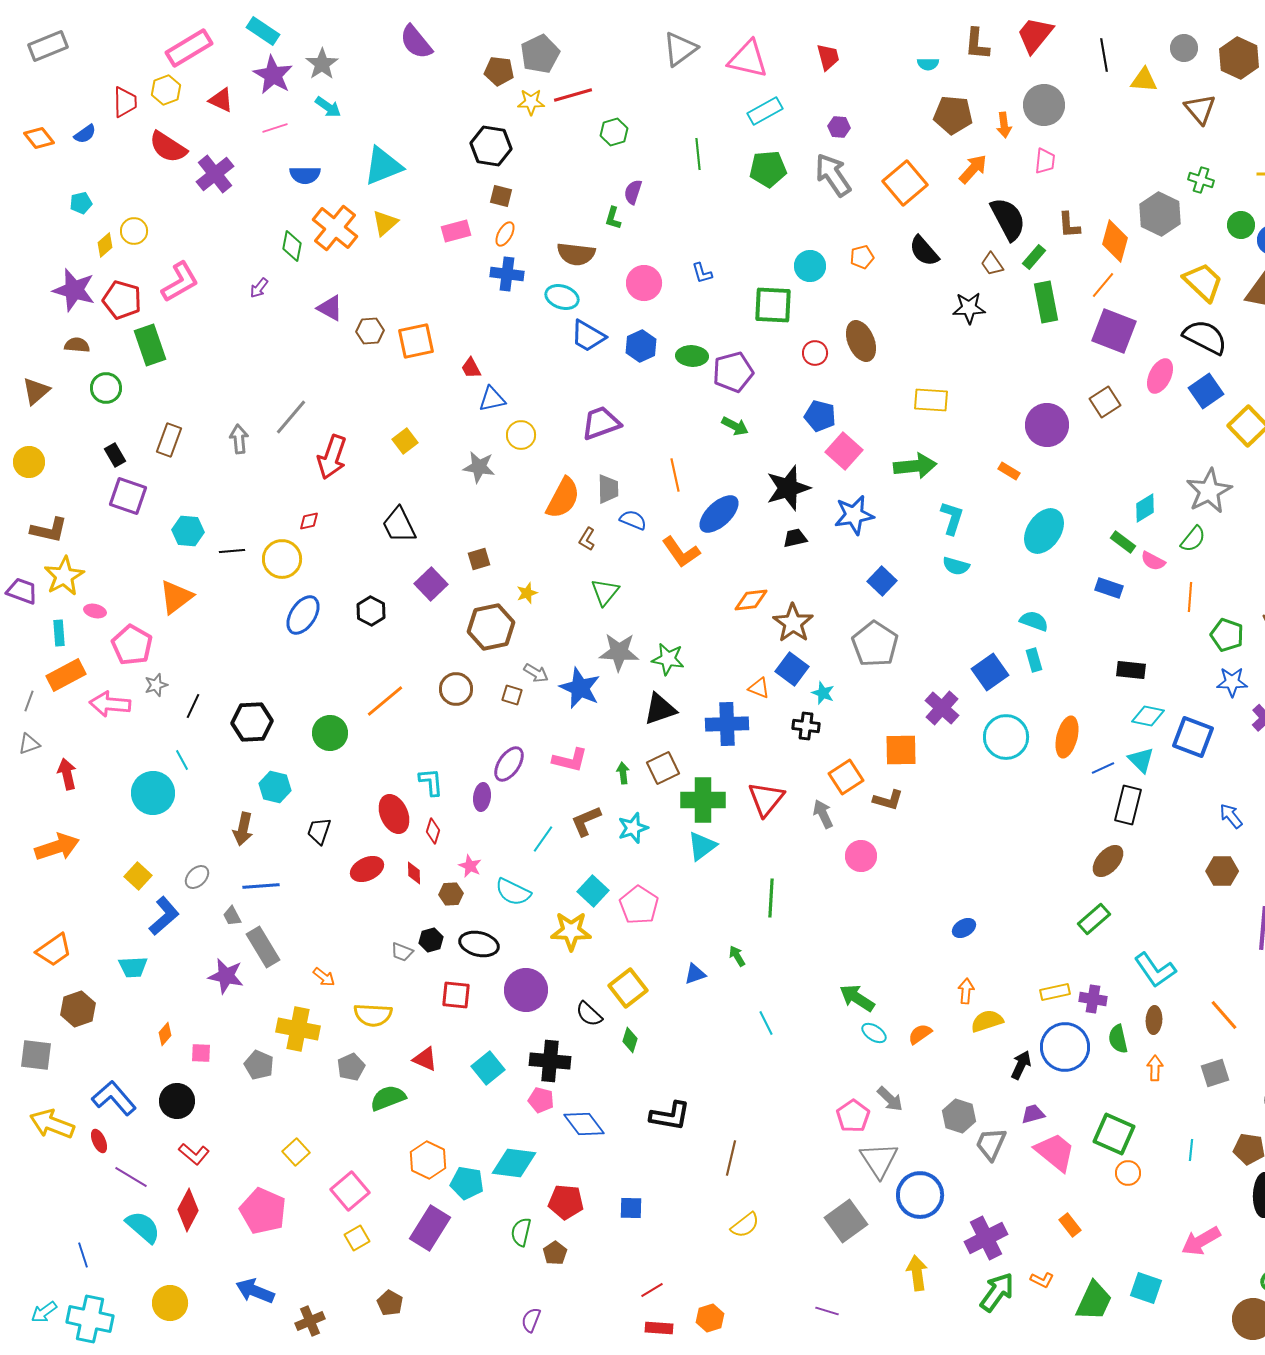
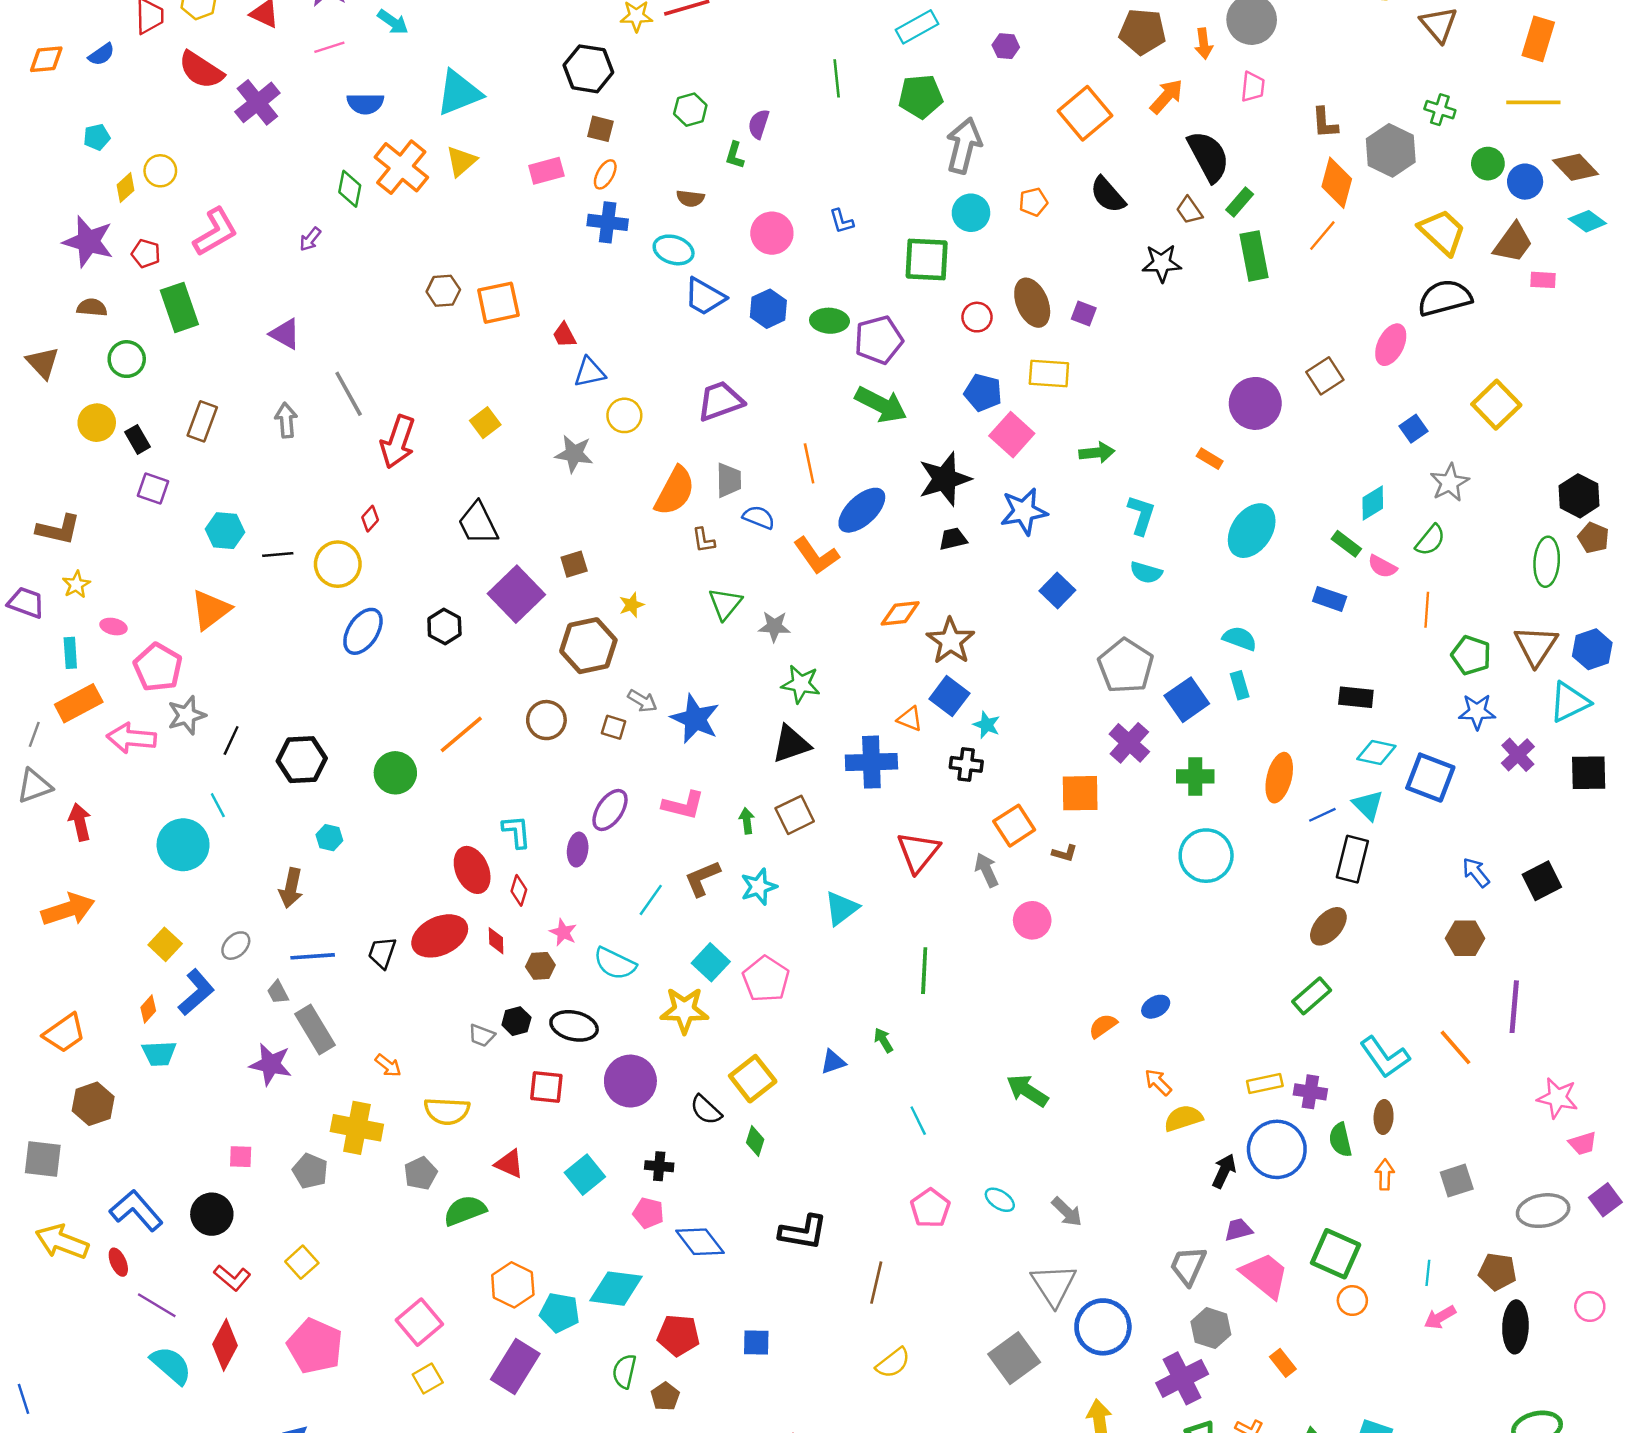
green hexagon: (614, 132) -> (690, 110), moved
orange diamond: (39, 138) -> (46, 59), turned -56
gray arrow: (833, 175) -> (964, 146), moved, turned 48
brown L-shape: (1069, 225) -> (1325, 123), moved
brown semicircle: (576, 254) -> (690, 198), size x0.6
red pentagon: (122, 300) -> (146, 254), size x0.6
purple triangle: (330, 308) -> (285, 334), moved
purple square: (1114, 331) -> (1084, 313), moved, size x0.5
black semicircle: (1205, 337) -> (1445, 298), turned -42
brown triangle: (36, 391) -> (43, 363), turned -32
blue square: (1206, 391) -> (1414, 429), moved, size x0.7
yellow rectangle: (931, 400) -> (1049, 373), moved
gray line: (291, 417) -> (349, 394), turned -69
green arrow: (735, 426) -> (881, 405), size x1.6
yellow circle: (29, 462) -> (97, 423), moved
green arrow: (915, 466) -> (1097, 453), size x0.7
gray star: (1209, 491) -> (1450, 483), size x0.7
purple square: (128, 496) -> (153, 489), size x0.7
red diamond: (309, 521) -> (370, 519), turned -35
brown L-shape: (587, 539) -> (704, 540), turned -40
yellow star: (64, 576) -> (76, 585), size x0.6
purple square: (431, 584) -> (516, 594), size x1.4
gray pentagon: (875, 644) -> (1126, 666), moved
gray star: (619, 652) -> (774, 627), moved, size x0.7
gray star: (156, 685) -> (187, 715), size x1.4
cyan circle: (1006, 737) -> (1206, 856), moved
gray triangle: (29, 744) -> (34, 786), size x1.4
cyan hexagon: (275, 787) -> (329, 838), size x0.7
green cross: (703, 800) -> (1195, 776), moved, size x0.7
brown L-shape: (888, 800) -> (1065, 853), size x0.7
black trapezoid: (319, 831) -> (382, 953), moved
red ellipse: (367, 869) -> (440, 936), size x1.4
orange arrow: (966, 991) -> (1158, 1082), turned -50
orange line: (1224, 1015) -> (1456, 1047), moved
cyan ellipse: (874, 1033) -> (1000, 1200), moved
orange diamond: (165, 1034) -> (148, 1009), moved
orange semicircle: (920, 1034) -> (1103, 1026), moved
black cross: (550, 1061) -> (659, 1166), size x0.6
pink pentagon: (853, 1116) -> (930, 1208), moved
gray hexagon: (959, 1116) -> (1211, 1328), moved
yellow square: (296, 1152) -> (302, 1262), moved
pink arrow: (1201, 1241) -> (1440, 1317), moved, size x0.7
blue line: (83, 1255) -> (24, 1399), moved

